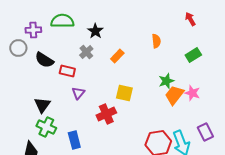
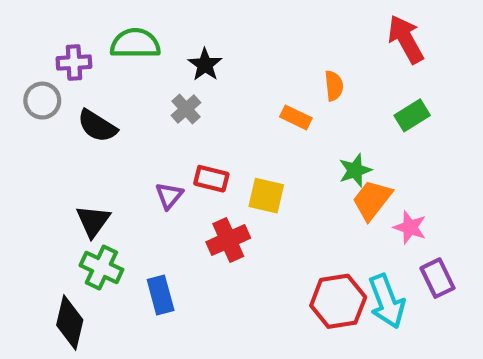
red arrow: (190, 19) -> (406, 39), size x1.6
orange rectangle: (117, 56) -> (296, 117), moved, turned 72
red rectangle: (67, 71) -> (211, 179), moved
pink star: (192, 93) -> (410, 227), moved

